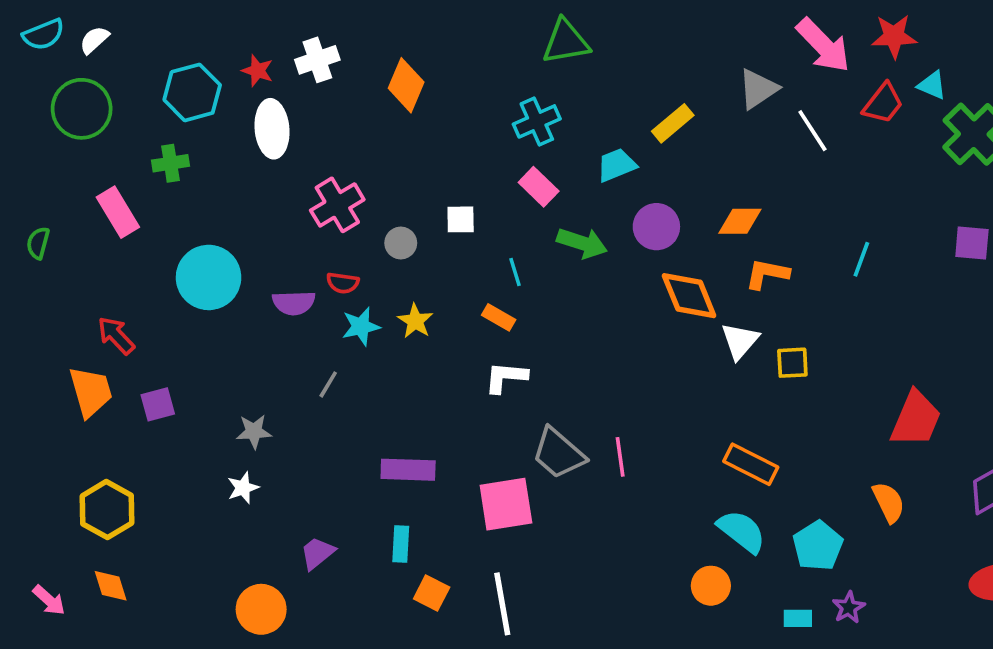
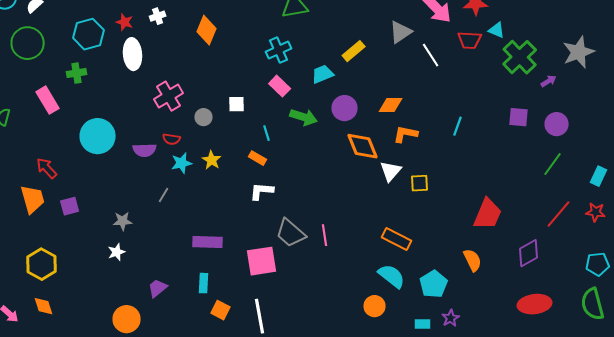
white cross: (317, 60) -> (158, 16), size x0.7
red trapezoid: (883, 103) -> (470, 40), turned 55

